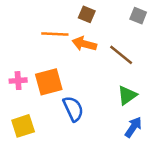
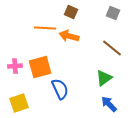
brown line: (121, 55) -> (112, 48), moved
blue arrow: (133, 127) -> (109, 104), turned -78

